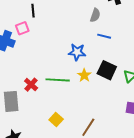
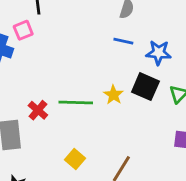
blue line: (104, 36) -> (123, 41), moved
blue star: (77, 52) -> (159, 53), moved

